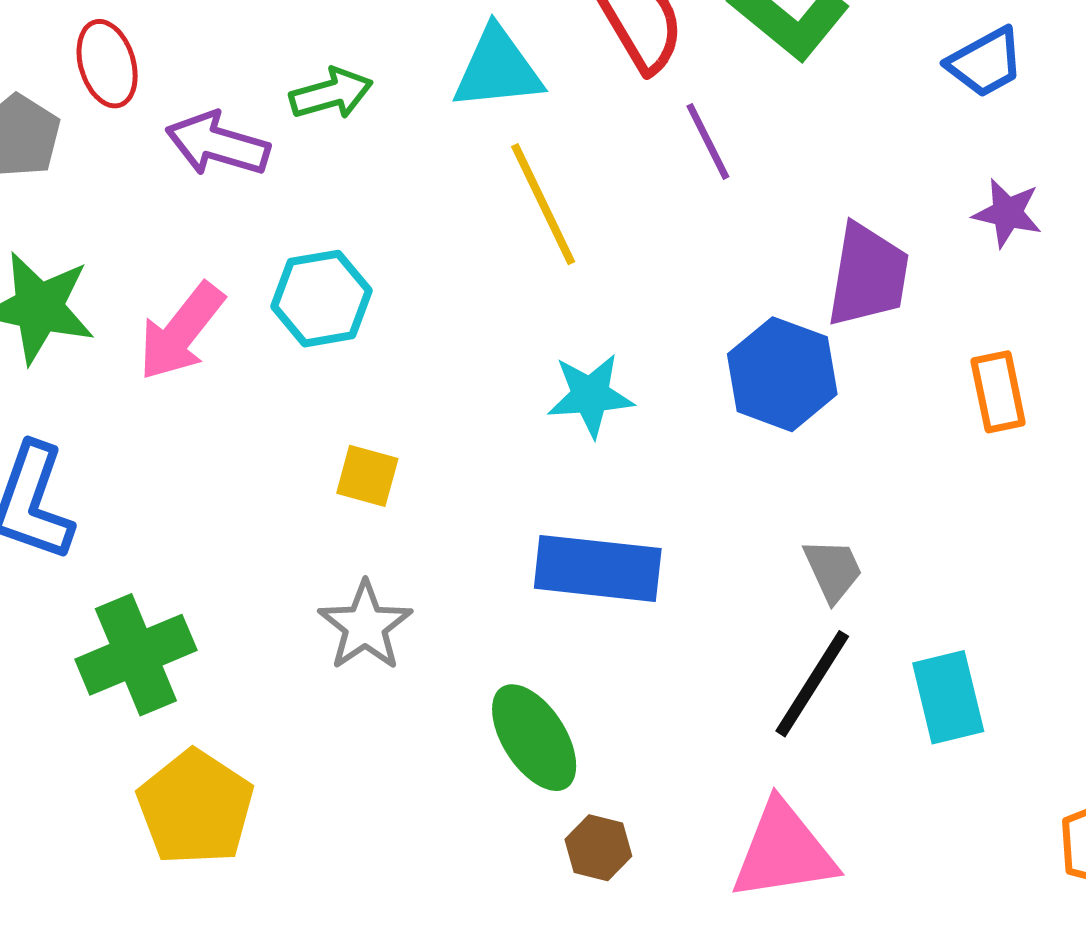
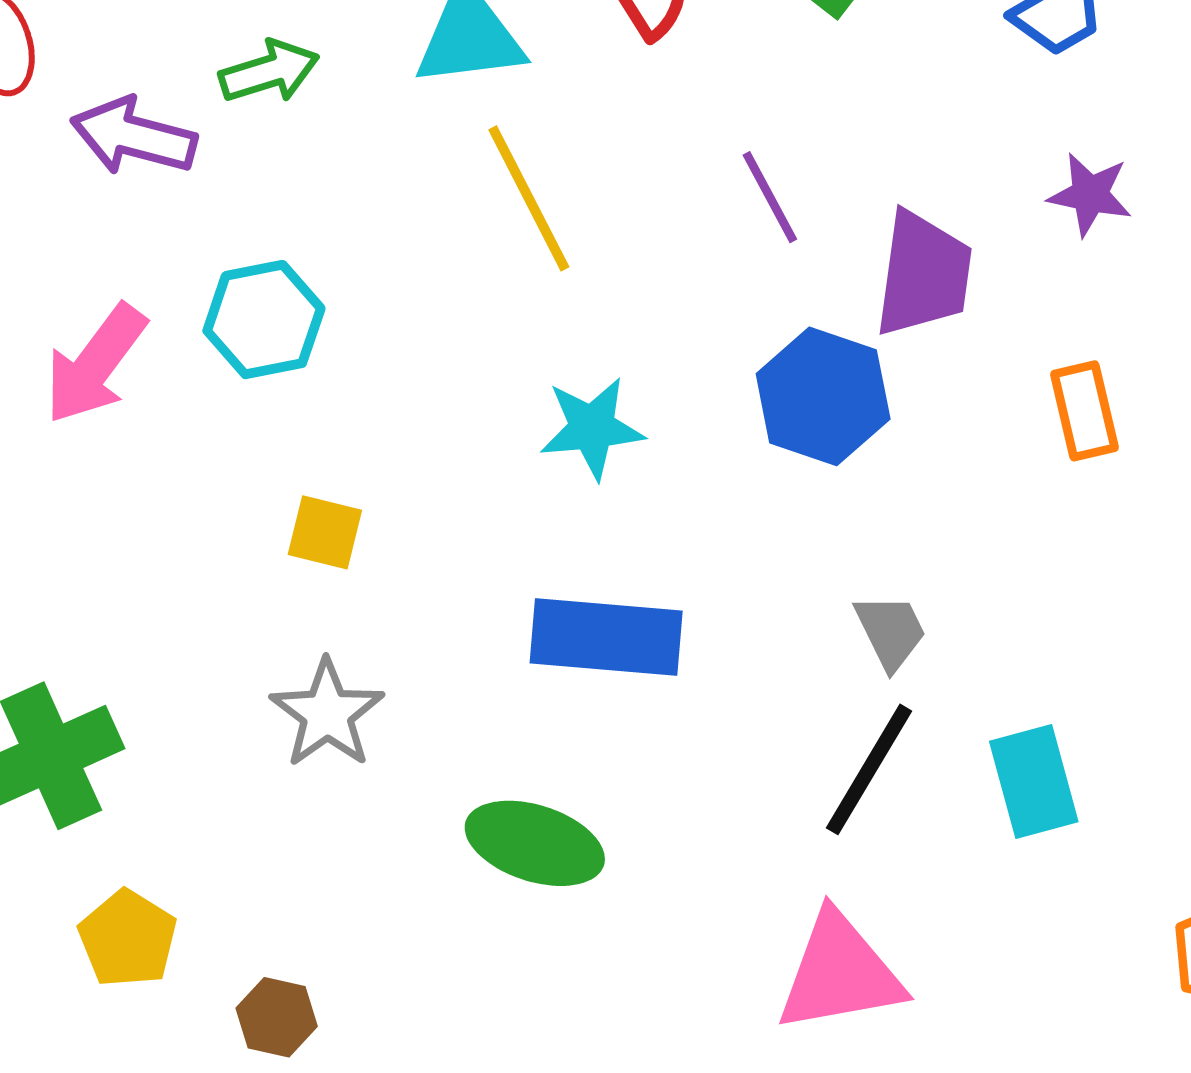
purple line: (708, 141) -> (770, 197), moved
green ellipse: (534, 738) -> (535, 843), turned -38
yellow pentagon: (195, 808) -> (128, 939), size x0.7
brown hexagon: (598, 848) -> (277, 1017), moved

